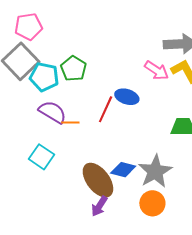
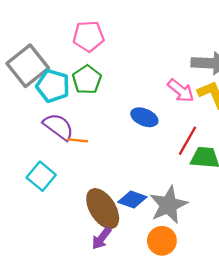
pink pentagon: (28, 26) -> (89, 36), moved
red line: (106, 109) -> (187, 141), moved

